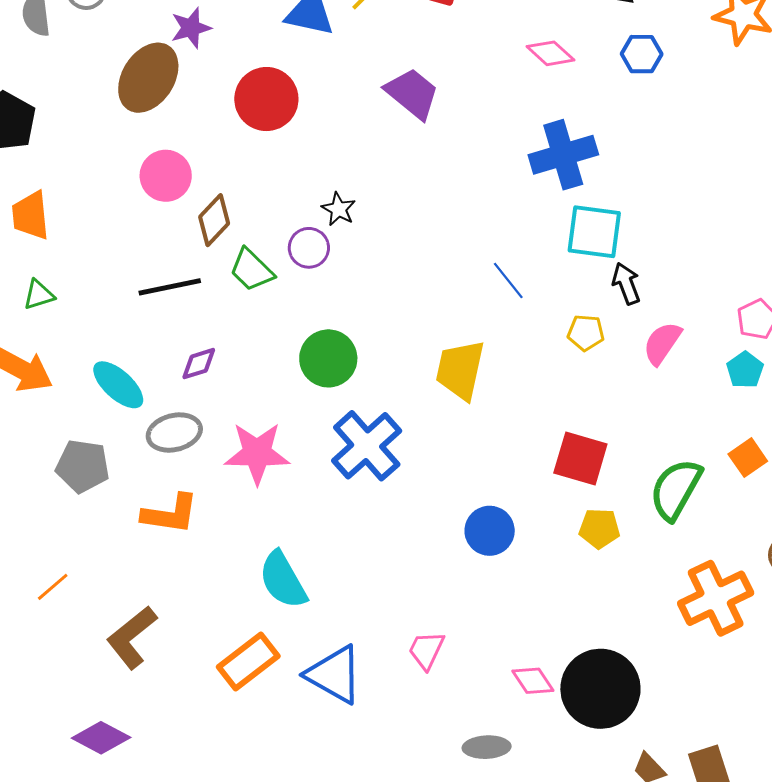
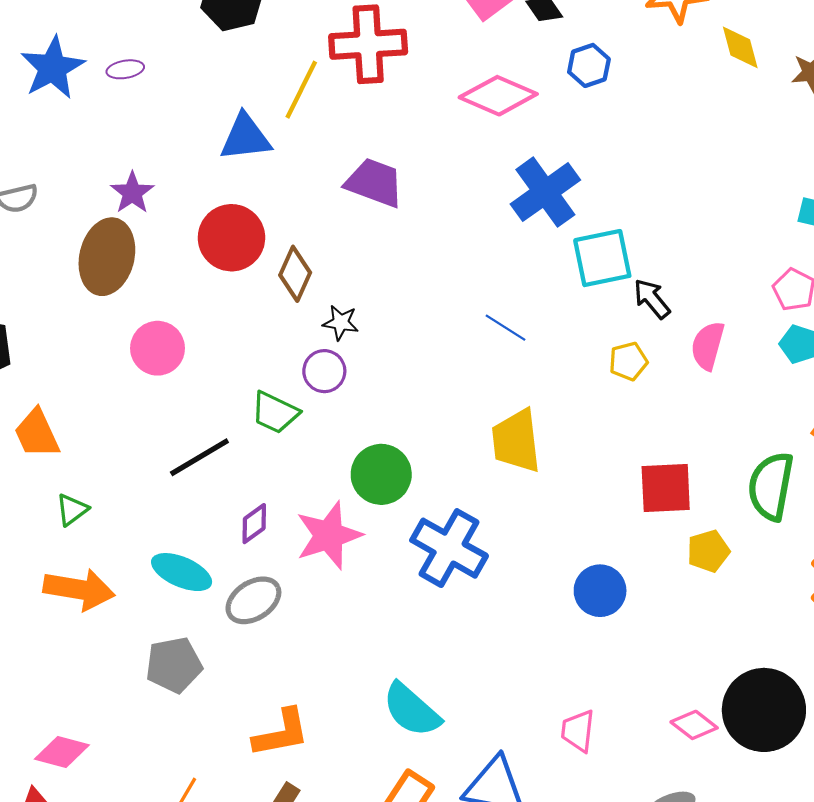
pink diamond: (551, 53) -> (498, 96), size x1.5
brown diamond: (214, 220) -> (295, 274), moved
blue line: (508, 280) -> (505, 328), moved
pink star: (257, 453) -> (329, 535), moved
orange L-shape: (170, 514) -> (281, 733), moved

